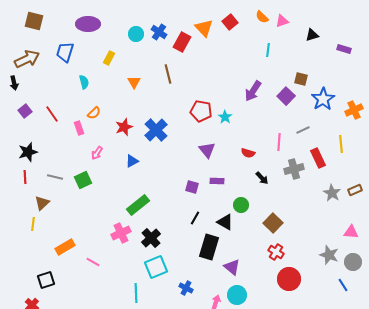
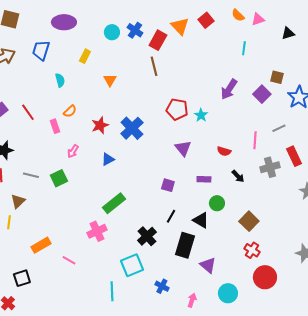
brown line: (168, 74) -> (154, 66), moved
purple rectangle: (217, 181) -> (204, 179), moved
black cross: (151, 238) -> (147, 236), moved
cyan circle: (237, 295) -> (228, 293), moved

